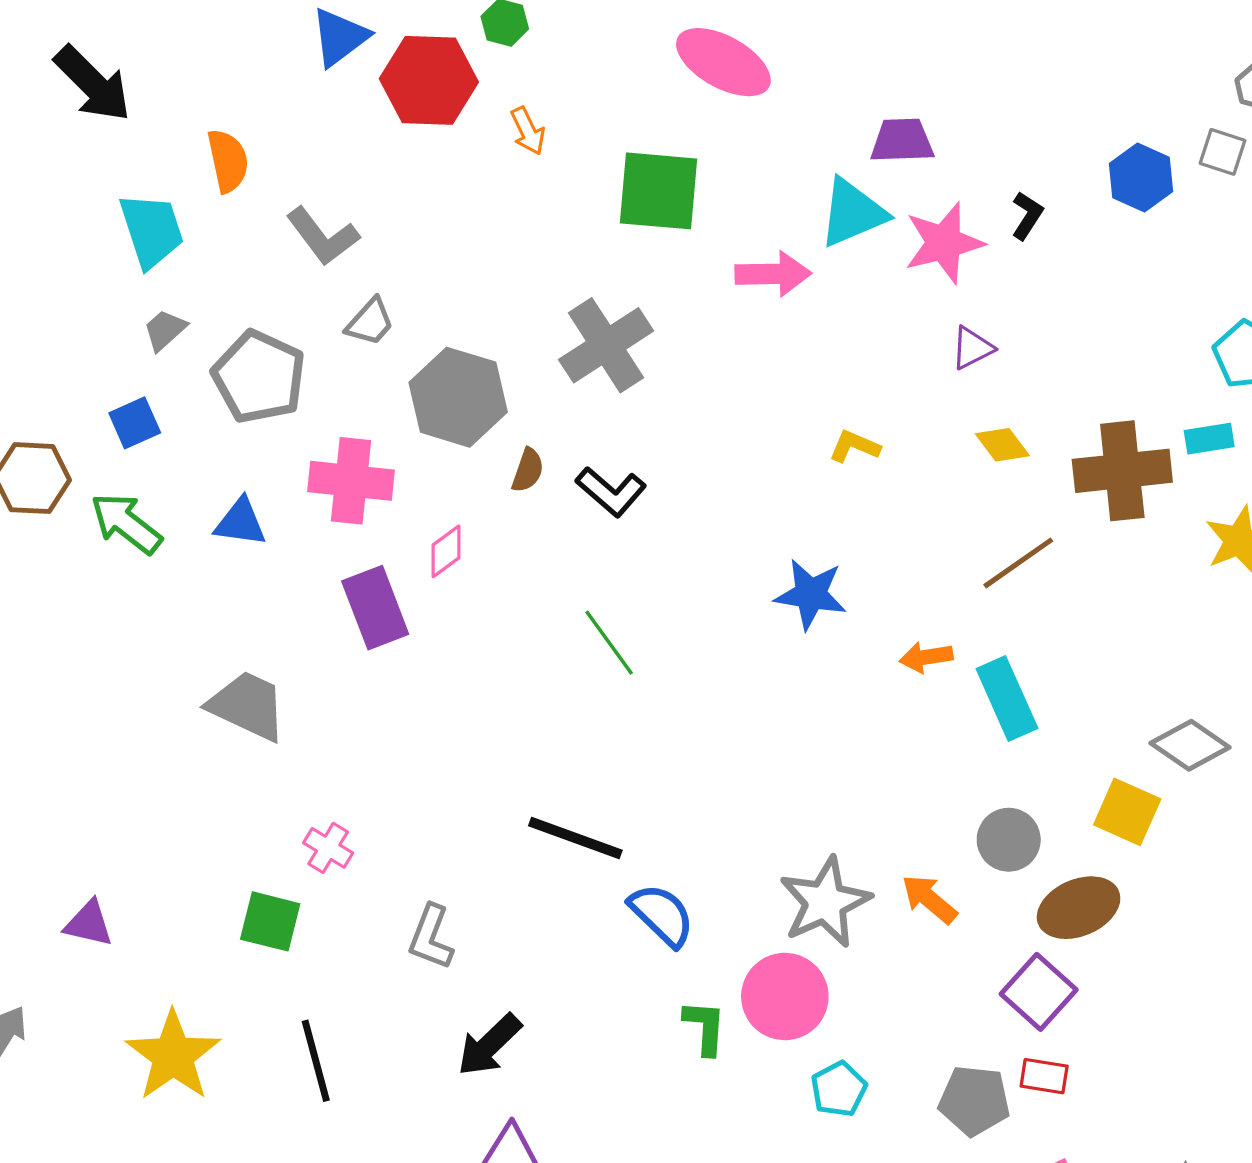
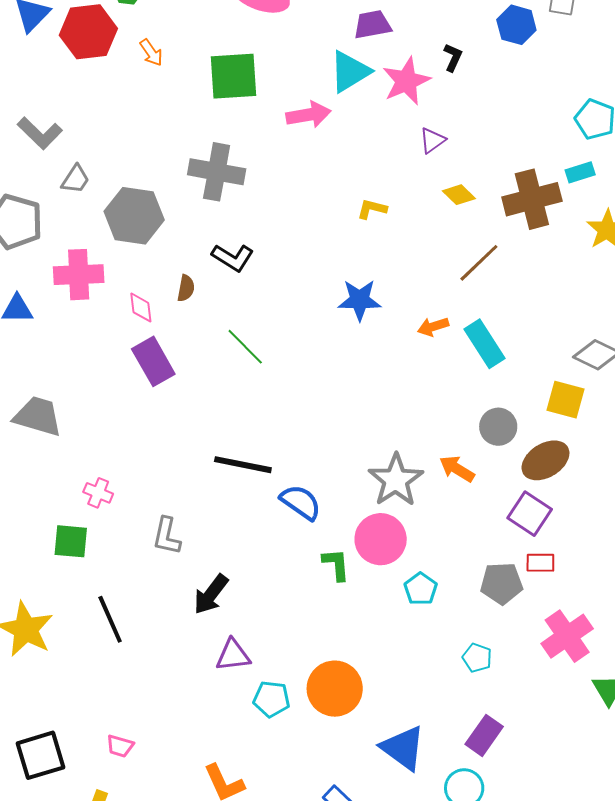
gray cross: (606, 345) -> (217, 172), turned -38
brown semicircle: (528, 470) -> (186, 288), moved
pink diamond: (446, 551) -> (141, 308), turned -52
purple rectangle: (375, 608) -> (153, 361), moved

